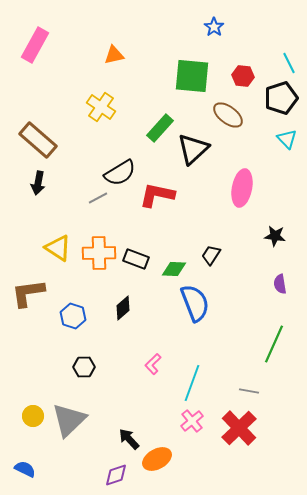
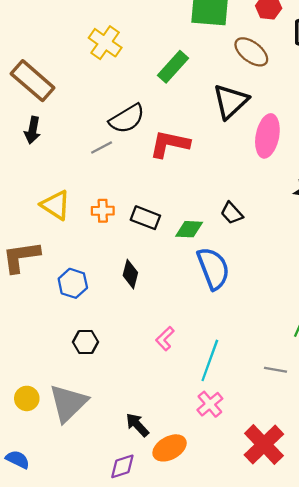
black triangle: (193, 149) -> (231, 101), moved
orange cross: (99, 253) -> (103, 211), size x0.6
black trapezoid: (211, 255) -> (232, 213), turned -75
black diamond: (123, 308) -> (130, 274), turned -35
red cross: (239, 428) -> (264, 444), moved

